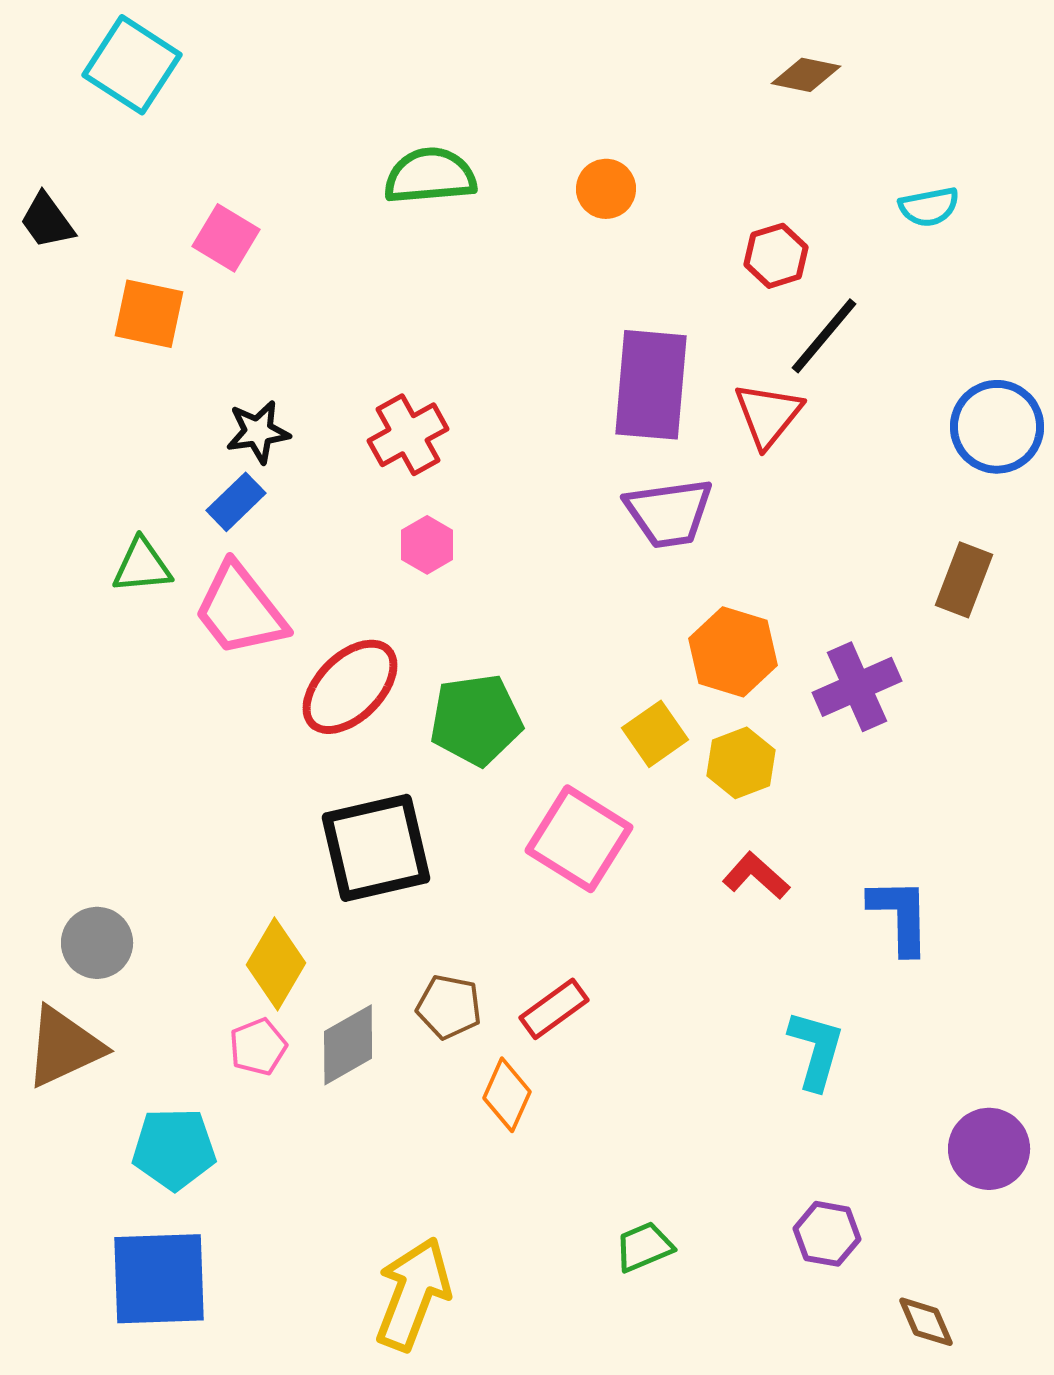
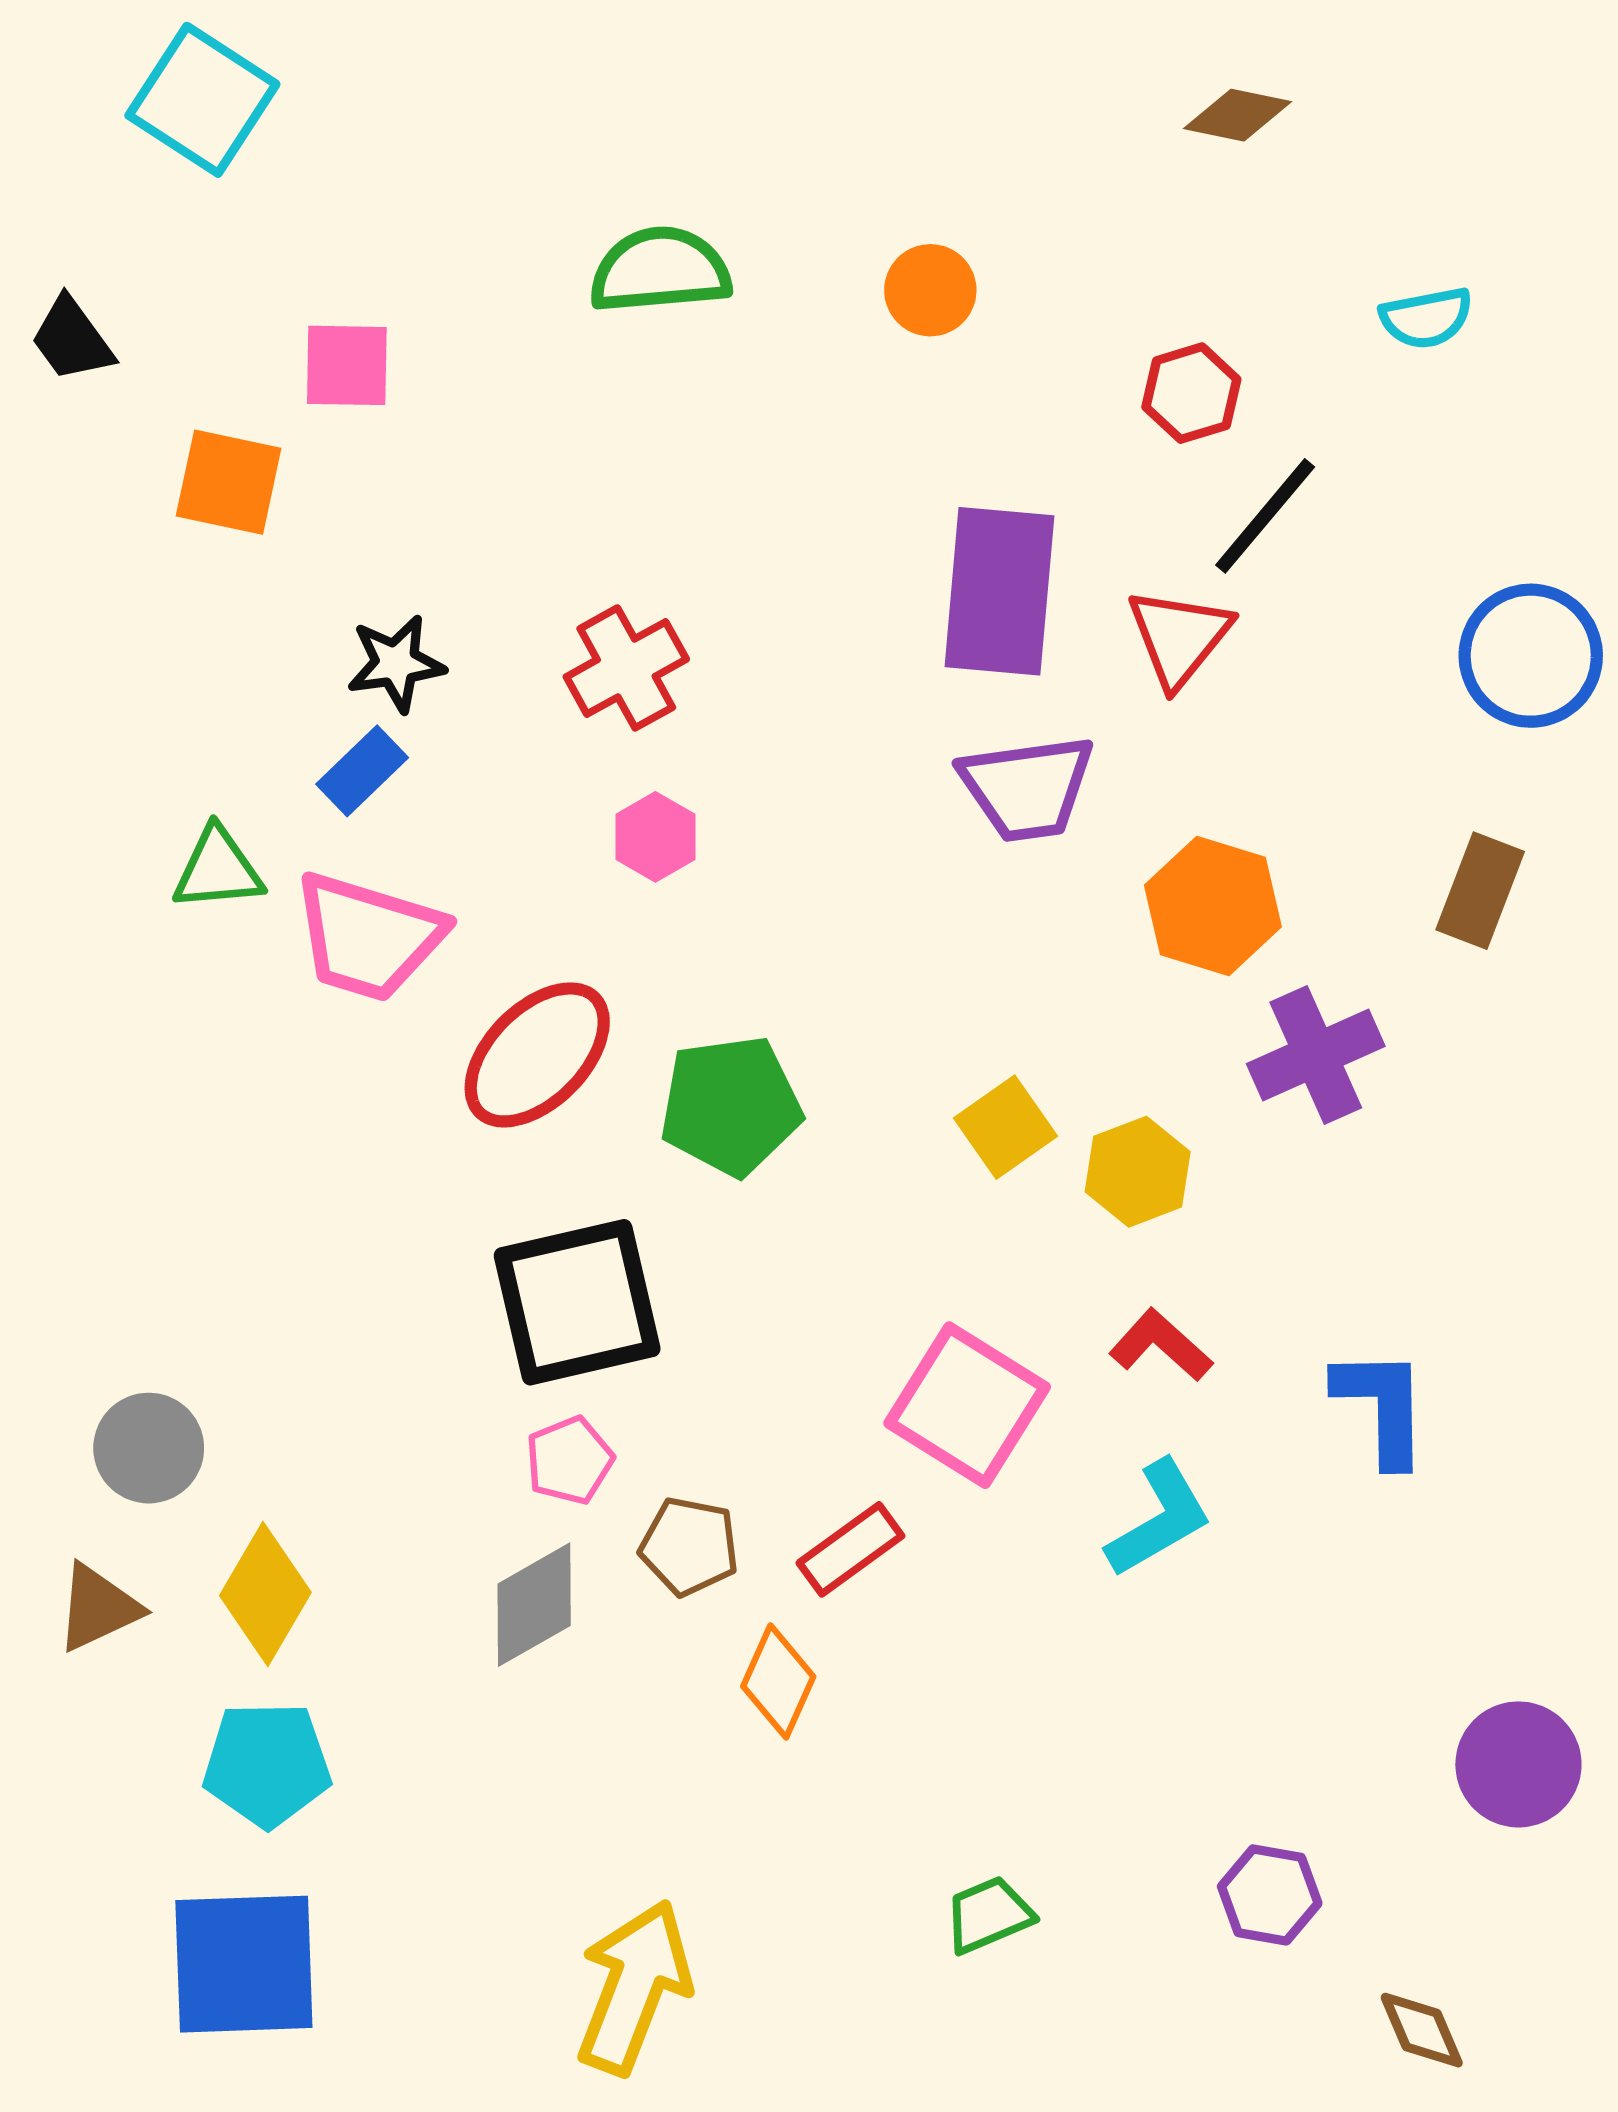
pink square: (226, 238) -> (347, 365), turned -30
pink trapezoid: (240, 610) -> (368, 937), turned -35
orange hexagon: (733, 652) -> (1213, 906), moved
pink square: (579, 839) -> (967, 1405), moved
yellow diamond: (276, 964) -> (265, 1594), moved
brown triangle: (64, 1047) -> (98, 1608), size x0.7
pink pentagon: (258, 1047) -> (569, 1460), moved
cyan L-shape: (816, 1050) -> (1159, 1519), moved, turned 44

